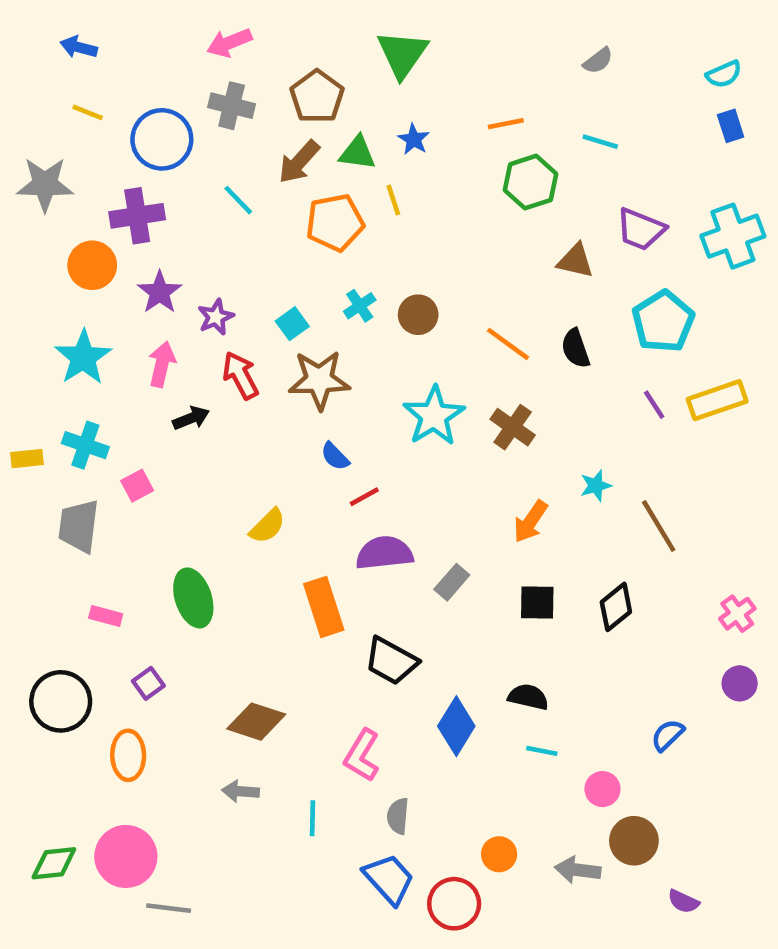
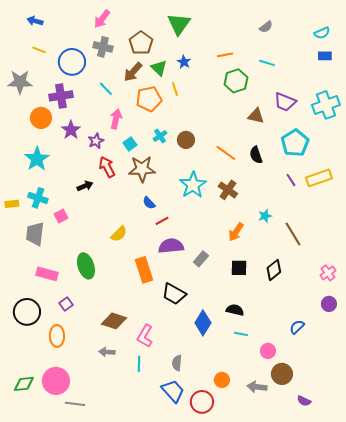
pink arrow: (229, 43) -> (102, 19), turned -30
blue rectangle: (731, 126) -> (325, 56), turned -72
green triangle: (357, 153) -> (159, 68), turned 36
pink arrow: (162, 364) -> (116, 119), moved
pink rectangle: (106, 616) -> (47, 274), size x1.5
pink L-shape: (362, 755) -> (145, 336), moved

